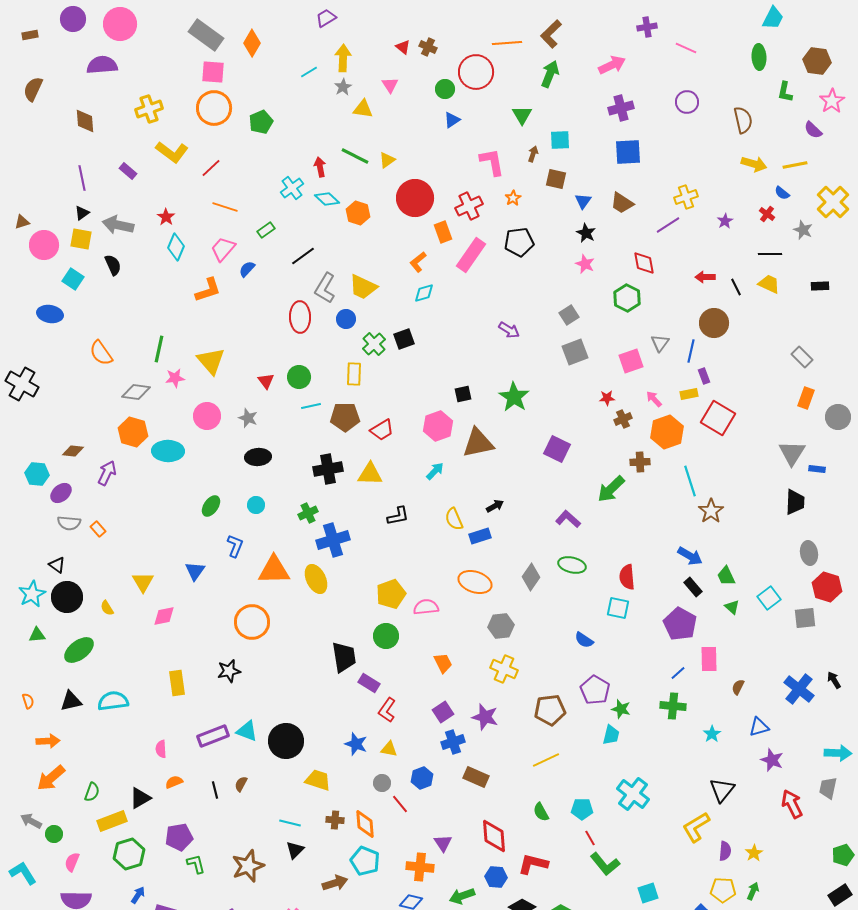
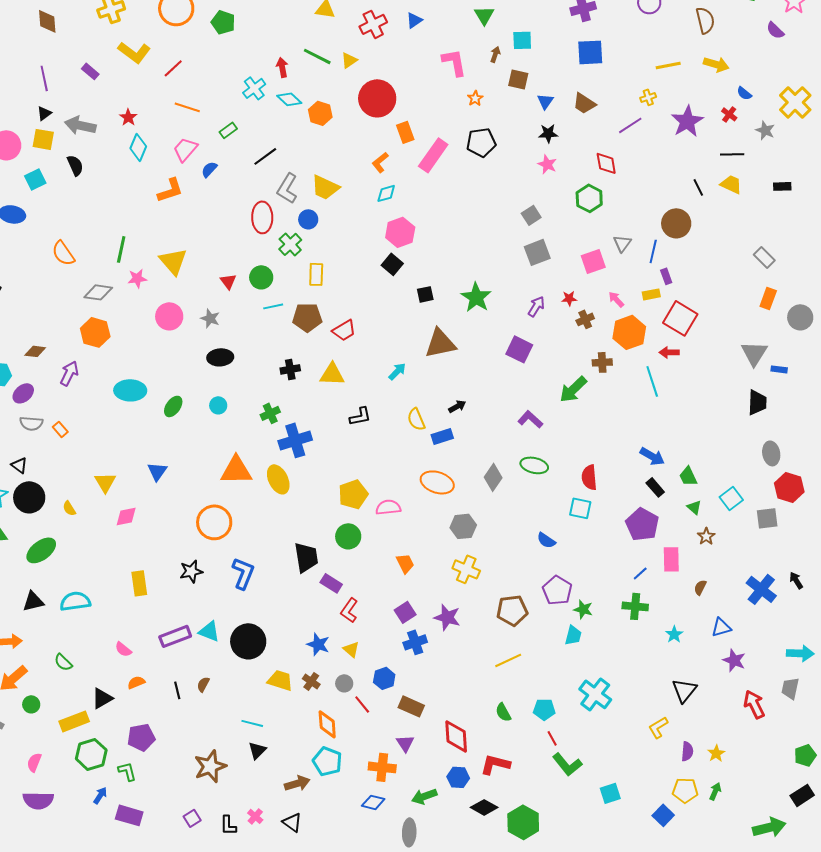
green pentagon: (261, 122) -> (223, 22), turned -30
yellow line: (795, 165) -> (668, 65), moved
yellow cross: (686, 197) -> (648, 97), size x0.7
red cross: (469, 206) -> (373, 24), moved
purple star: (725, 221) -> (687, 121), size x2.0
black star: (586, 233) -> (548, 133), turned -30
red arrow: (705, 277) -> (669, 352), moved
cyan square: (73, 279) -> (35, 179), turned 30
purple arrow: (509, 330) -> (536, 306), moved, turned -90
black square: (404, 339) -> (392, 264), moved, turned -30
green cross: (374, 344) -> (290, 244), moved
pink hexagon: (438, 426) -> (400, 232), moved
cyan ellipse: (168, 451) -> (130, 390), moved
black cross: (328, 469) -> (290, 369), size x0.7
brown star: (711, 511) -> (706, 536), moved, size x0.7
blue L-shape: (235, 546) -> (243, 573), moved, size x1.4
pink semicircle: (161, 749) -> (123, 649), turned -48
yellow triangle: (389, 749) -> (351, 649), turned 30
brown rectangle: (476, 777) -> (411, 706), moved
green semicircle: (92, 792) -> (63, 662), moved, turned 114
brown cross: (335, 820) -> (311, 681), moved, turned 30
yellow L-shape: (696, 827) -> (658, 727), size x0.7
green circle: (54, 834) -> (31, 704), moved
green L-shape: (196, 864) -> (127, 771), moved

